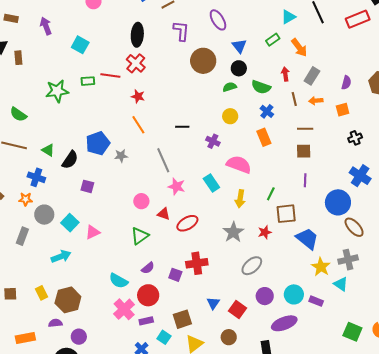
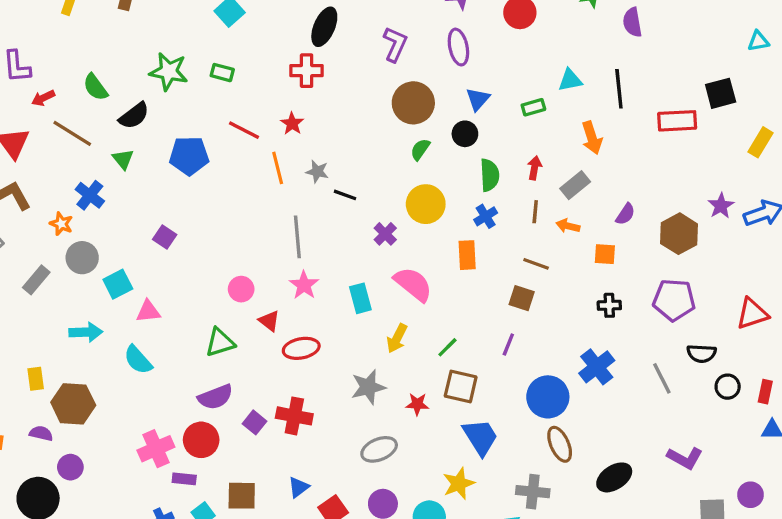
orange arrow: (299, 48) -> (592, 138), moved
red cross: (136, 63) -> (307, 71), turned 30
red line: (110, 75) -> (244, 130), moved
green semicircle: (230, 87) -> (420, 149), moved, turned -56
green semicircle: (261, 87) -> (490, 175), turned -132
yellow circle: (230, 116) -> (426, 204), size x1.5
blue pentagon: (98, 143) -> (189, 156), moved
gray star: (121, 156) -> (317, 172), moved
black semicircle: (70, 160) -> (134, 116), moved
yellow star: (321, 267) -> (459, 484), moved
purple semicircle: (148, 268) -> (215, 397), size x1.5
cyan semicircle: (119, 281) -> (138, 360), moved

